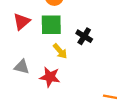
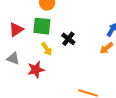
red triangle: (22, 22) -> (16, 30), moved
red star: (50, 77) -> (36, 70), turned -30

